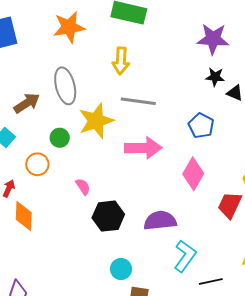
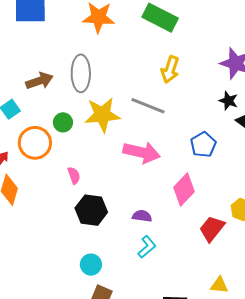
yellow arrow: (121, 61) -> (170, 69), moved
orange circle: (37, 164) -> (35, 143), size x1.4
purple semicircle: (160, 221) -> (142, 216), moved, size x0.6
cyan L-shape: (185, 256) -> (147, 247), moved, size x0.7

